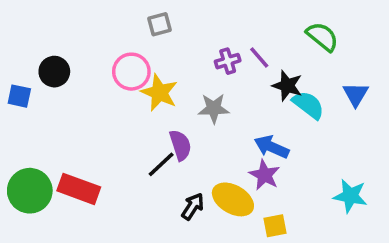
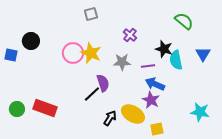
purple line: (259, 58) -> (148, 66), moved, turned -56
purple cross: (228, 61) -> (130, 35), turned -32
pink circle: (131, 72) -> (73, 53), moved
cyan semicircle: (308, 105) -> (176, 60), turned -138
green circle: (30, 191) -> (17, 109), size x0.6

